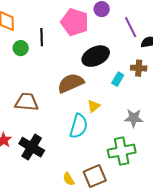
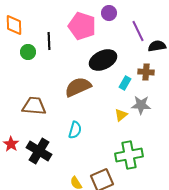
yellow triangle: (94, 106) -> (121, 115), moved
gray star: (134, 118) -> (141, 105), moved
cyan semicircle: (79, 126) -> (75, 130), moved, size x0.7

